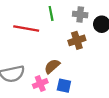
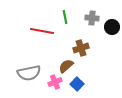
brown cross: (77, 40) -> (81, 48), moved
blue square: (64, 86) -> (77, 84), turned 32

